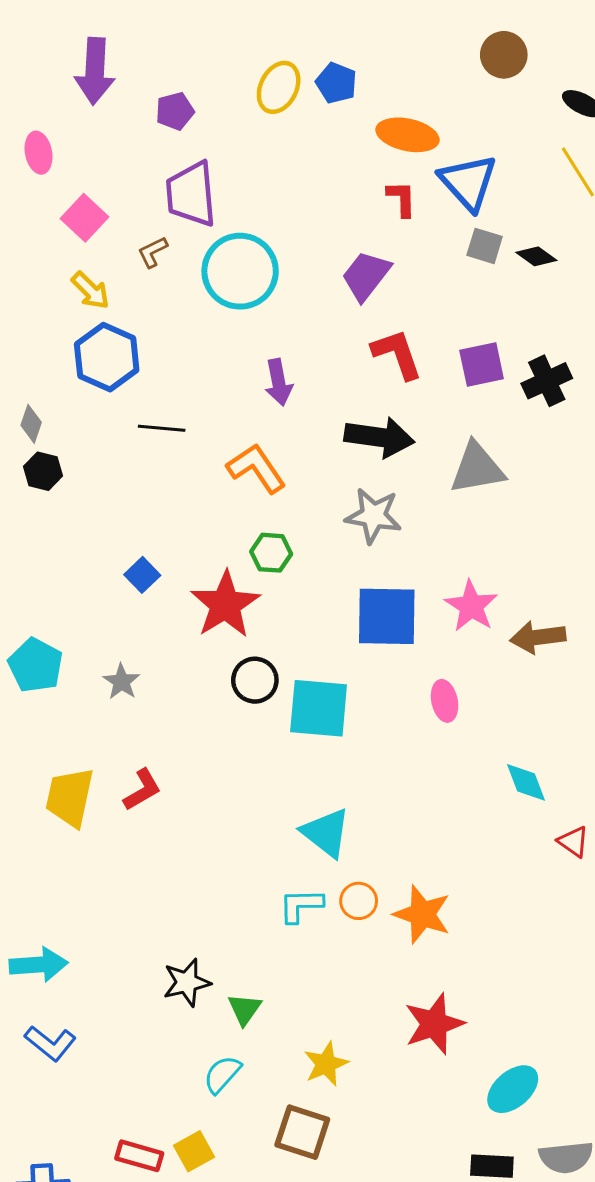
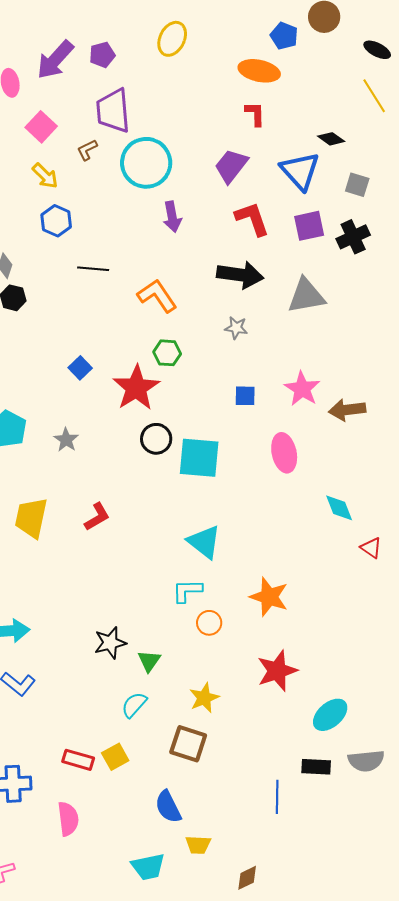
purple arrow: (95, 71) -> (55, 60), moved, turned 39
blue pentagon: (336, 83) -> (284, 36), moved
blue triangle: (468, 182) -> (300, 171), moved
gray square: (485, 246) -> (357, 185), moved
black diamond: (536, 256) -> (331, 139), moved
blue hexagon: (107, 357) -> (56, 221), size x0.7
purple arrow: (279, 382) -> (172, 217), moved
gray star: (373, 516) -> (236, 328), size x0.6
blue square: (387, 616) -> (245, 396), size x0.5
pink ellipse: (445, 701) -> (284, 453), size x1.4
red L-shape: (142, 790) -> (97, 517), moved
orange circle: (359, 901) -> (209, 623), moved

